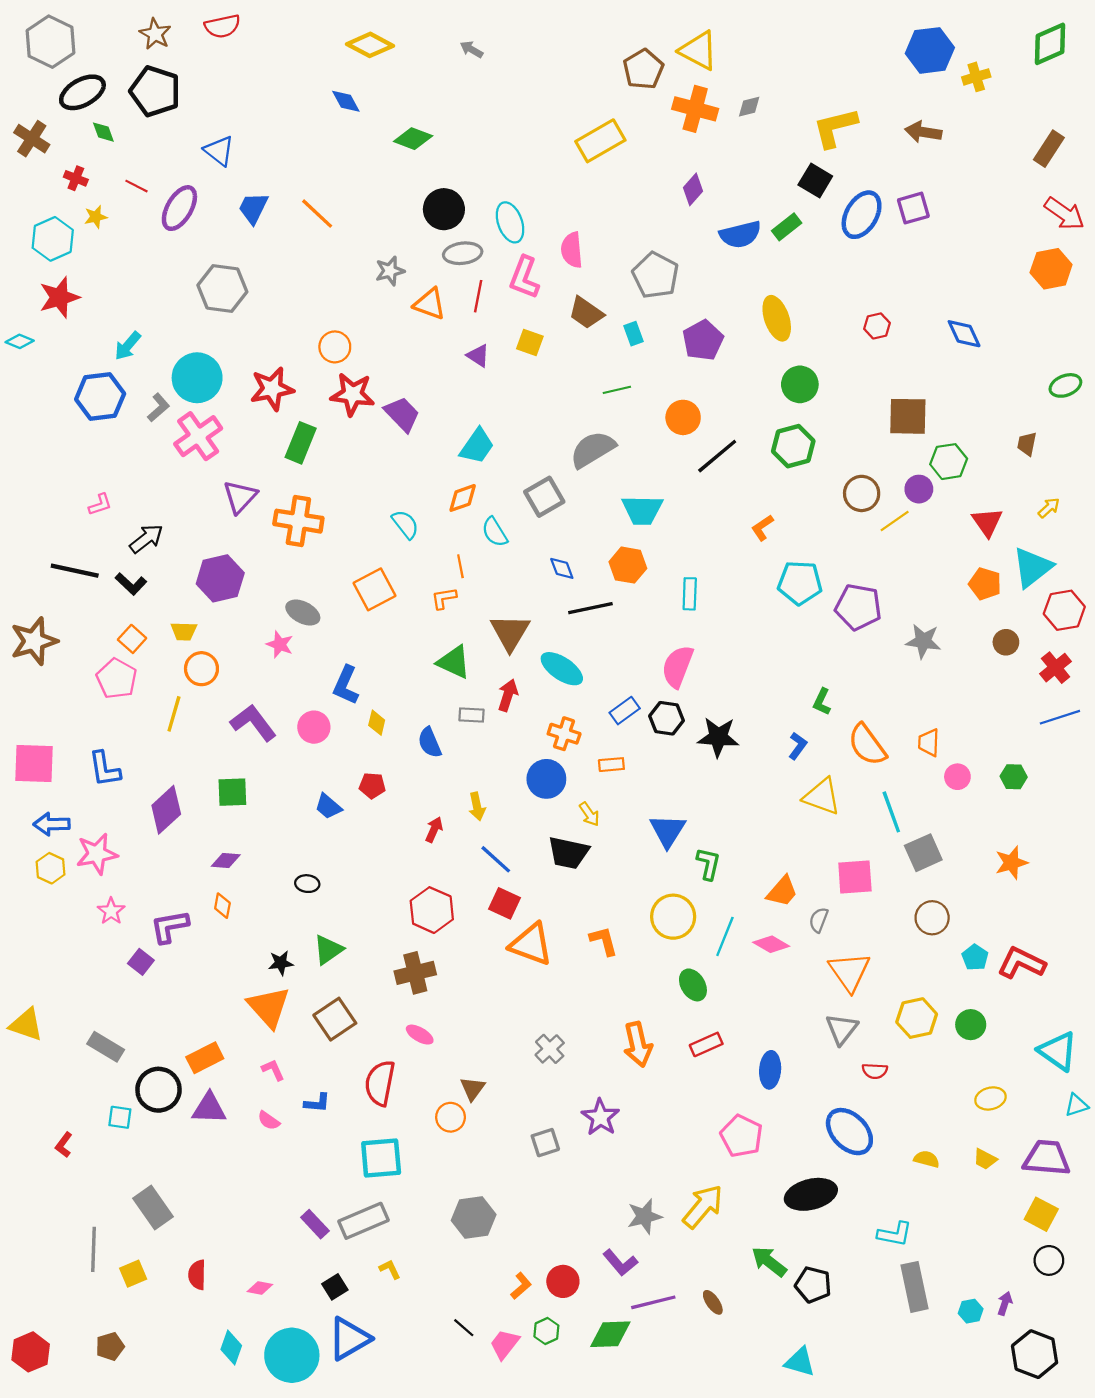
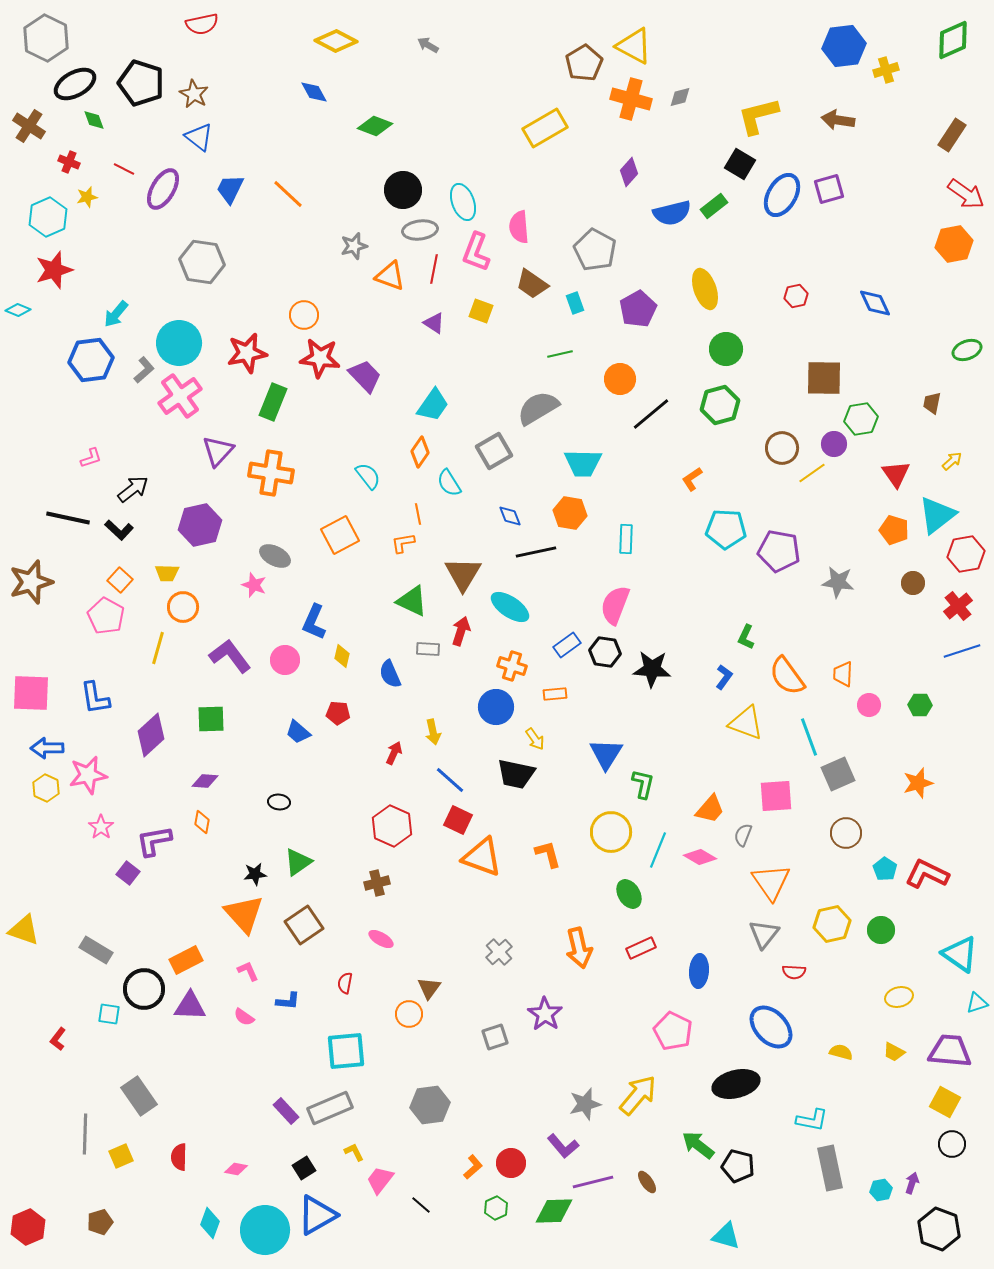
brown star: (155, 34) -> (194, 94), moved
orange diamond: (463, 498) -> (420, 452), turned -36
brown cross: (415, 973) -> (377, 883), size x0.7
red semicircle: (380, 1083) -> (345, 983), size x0.5
pink trapezoid: (505, 1344) -> (380, 1180), moved

